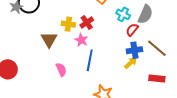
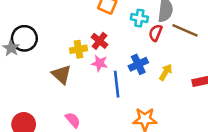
brown line: (157, 48) -> (185, 30), moved
blue cross: (134, 50) -> (138, 64), moved
pink semicircle: (61, 70) -> (73, 120), moved

